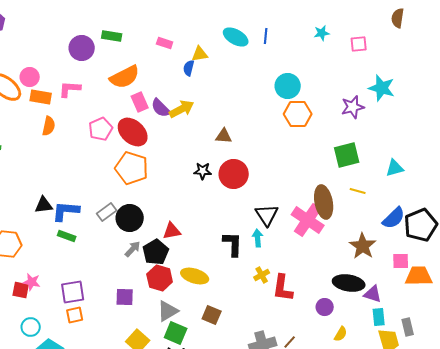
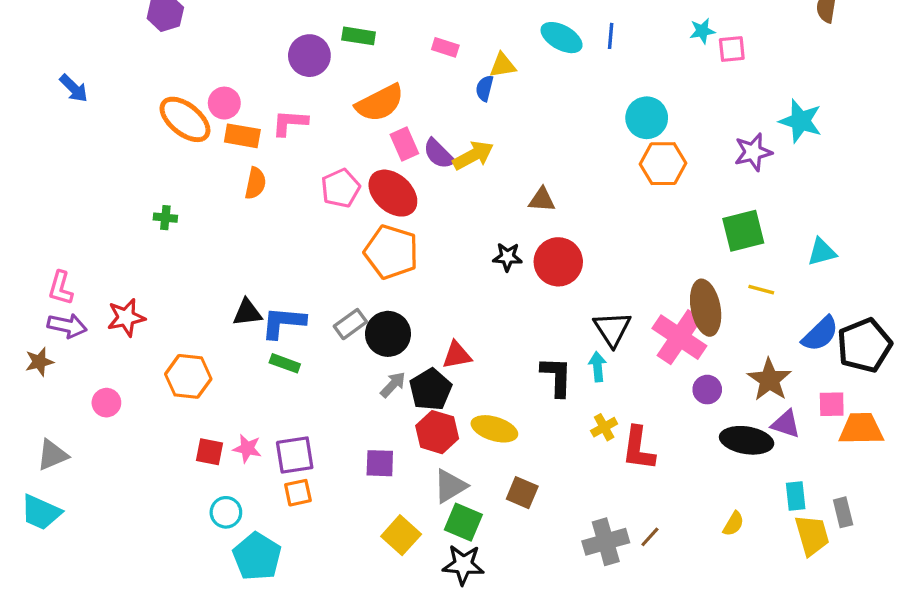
pink square: (359, 44) -> (732, 49), moved
pink star: (32, 282) -> (247, 448), moved
purple triangle: (373, 294) -> (786, 424), moved
purple circle: (325, 307) -> (707, 390), moved

